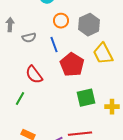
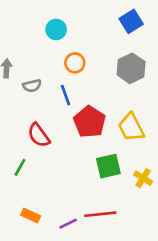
gray hexagon: (89, 25) -> (131, 68), moved
yellow trapezoid: (103, 54) -> (131, 127), moved
yellow cross: (112, 107) -> (143, 178), turned 32

